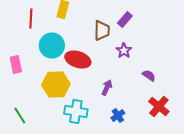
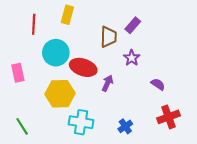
purple arrow: (107, 88) -> (107, 83), moved
red cross: (159, 106) -> (168, 117), turned 30

